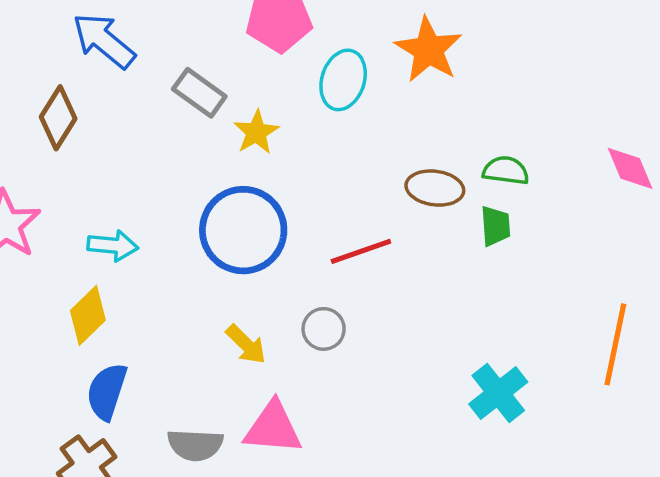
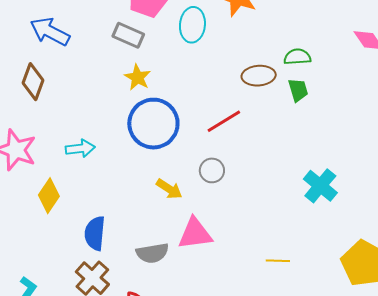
gray rectangle: (199, 93) -> (128, 35), moved
yellow star: (256, 132) -> (138, 77), moved
yellow diamond: (88, 315) -> (49, 196), moved

